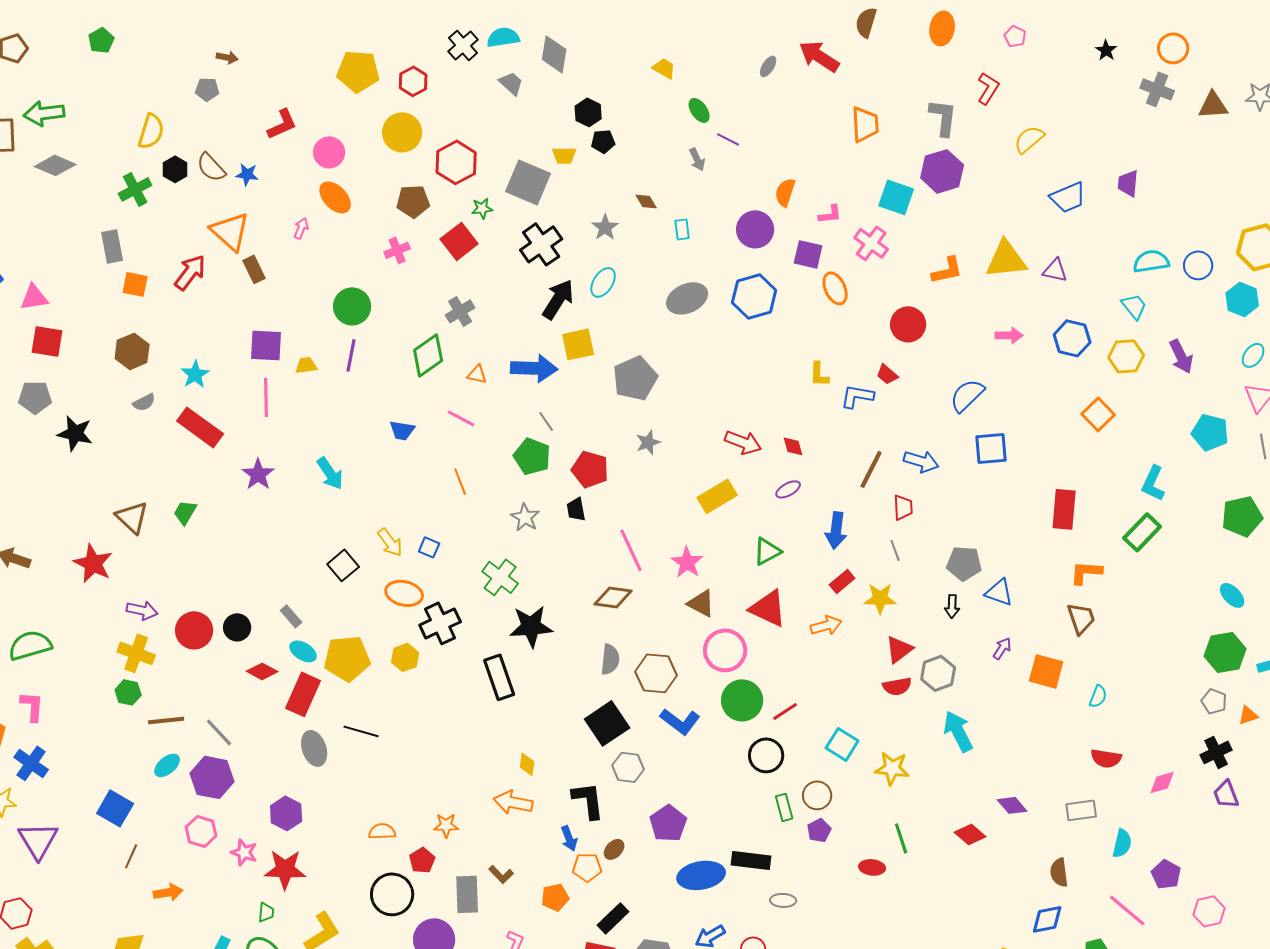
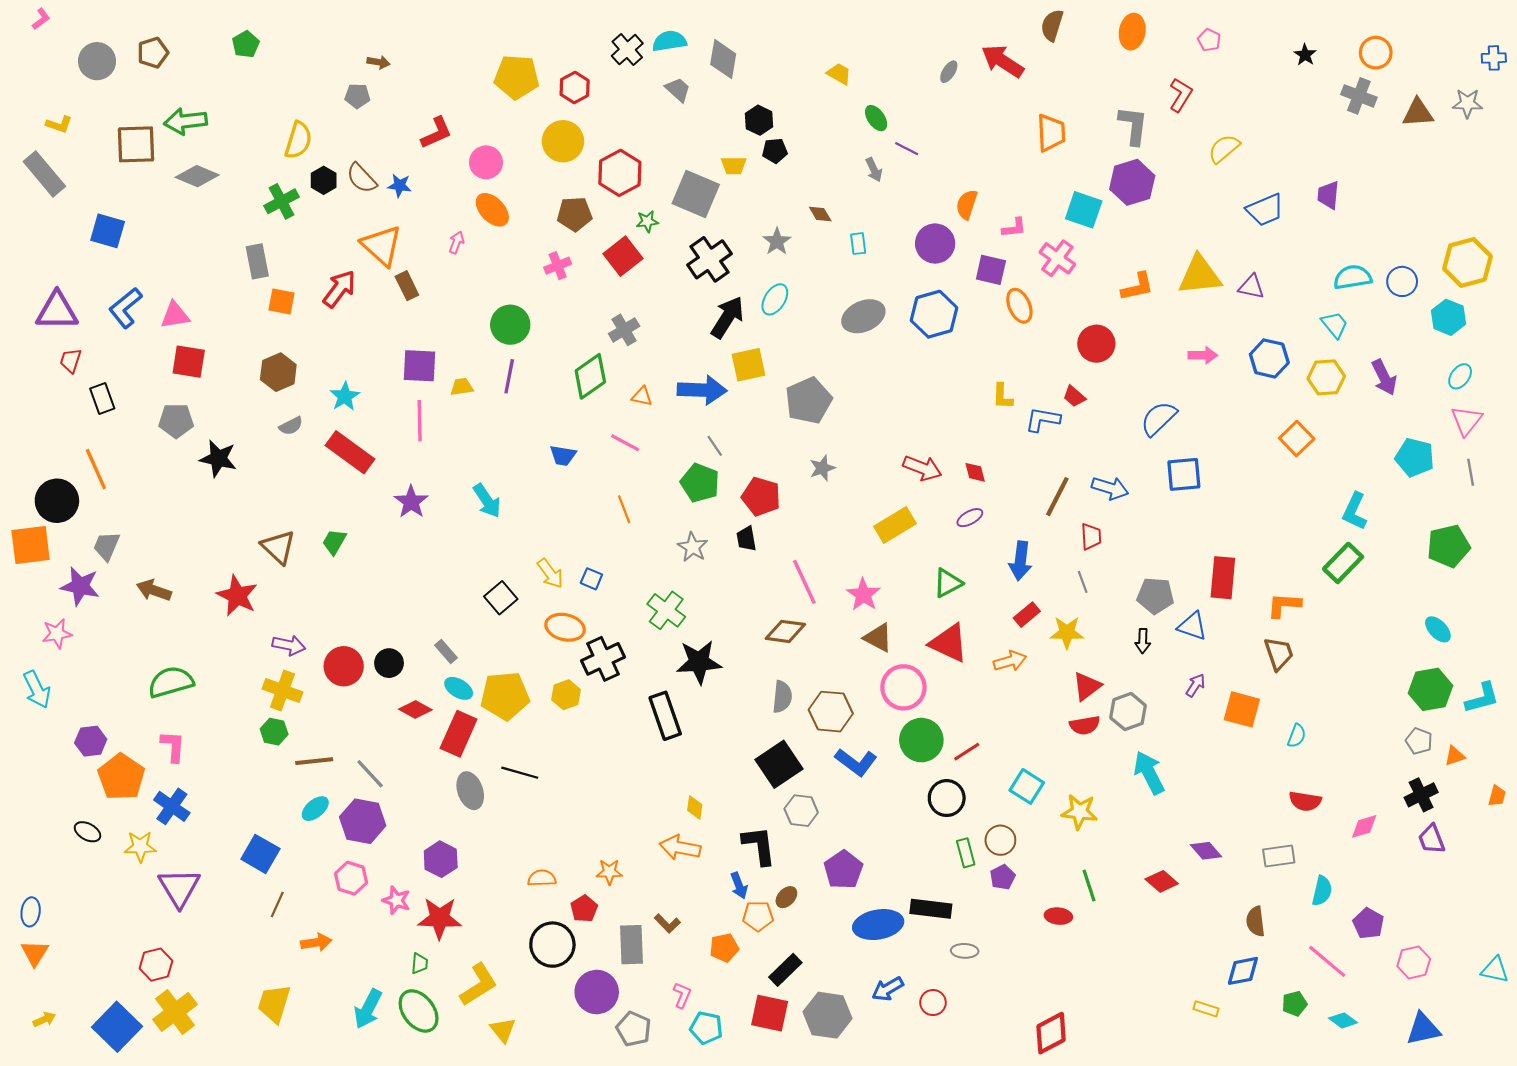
red rectangle: (1064, 509) -> (1223, 578), moved

